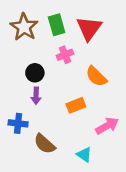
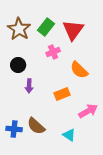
green rectangle: (57, 25) -> (46, 27), turned 54
black circle: (35, 73) -> (18, 65), moved
blue cross: (18, 123) -> (14, 129), moved

